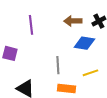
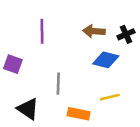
gray line: (58, 65) -> (58, 84), moved

